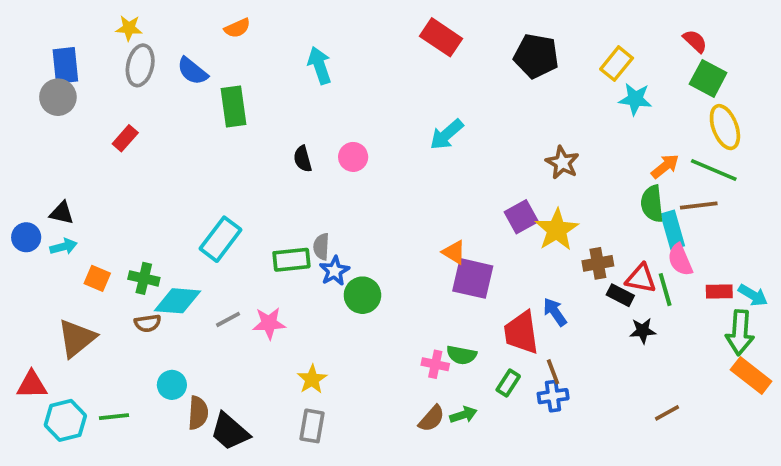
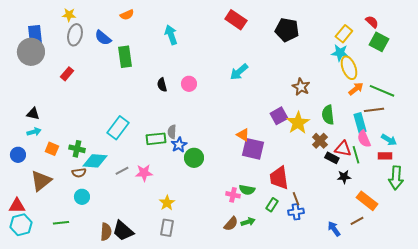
yellow rectangle: (617, 64) -> (344, 34), moved
gray circle: (58, 97) -> (31, 52), size x1.4
yellow ellipse: (725, 127) -> (349, 68), moved
green semicircle: (652, 204) -> (328, 115), moved
blue circle: (26, 237) -> (18, 155), moved
brown cross: (598, 263) -> (320, 141), turned -35
cyan arrow: (753, 295) -> (389, 140), moved
blue arrow: (555, 312) -> (334, 229), moved
orange rectangle: (751, 376) -> (367, 201), moved
cyan circle: (172, 385) -> (82, 197), moved
brown semicircle: (198, 413) -> (106, 232), moved
cyan hexagon: (65, 420) -> (21, 225), moved

